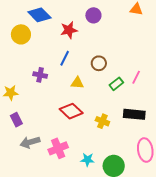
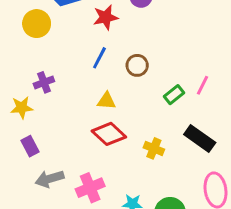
brown circle: (99, 63) -> (137, 65), moved
purple cross: (40, 75) -> (44, 82), moved, turned -32
yellow triangle: (77, 83) -> (106, 101), moved
black rectangle: (134, 114) -> (200, 139), turned 30

